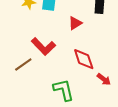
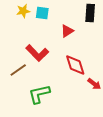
green L-shape: (64, 90) -> (39, 94), moved, turned -90

